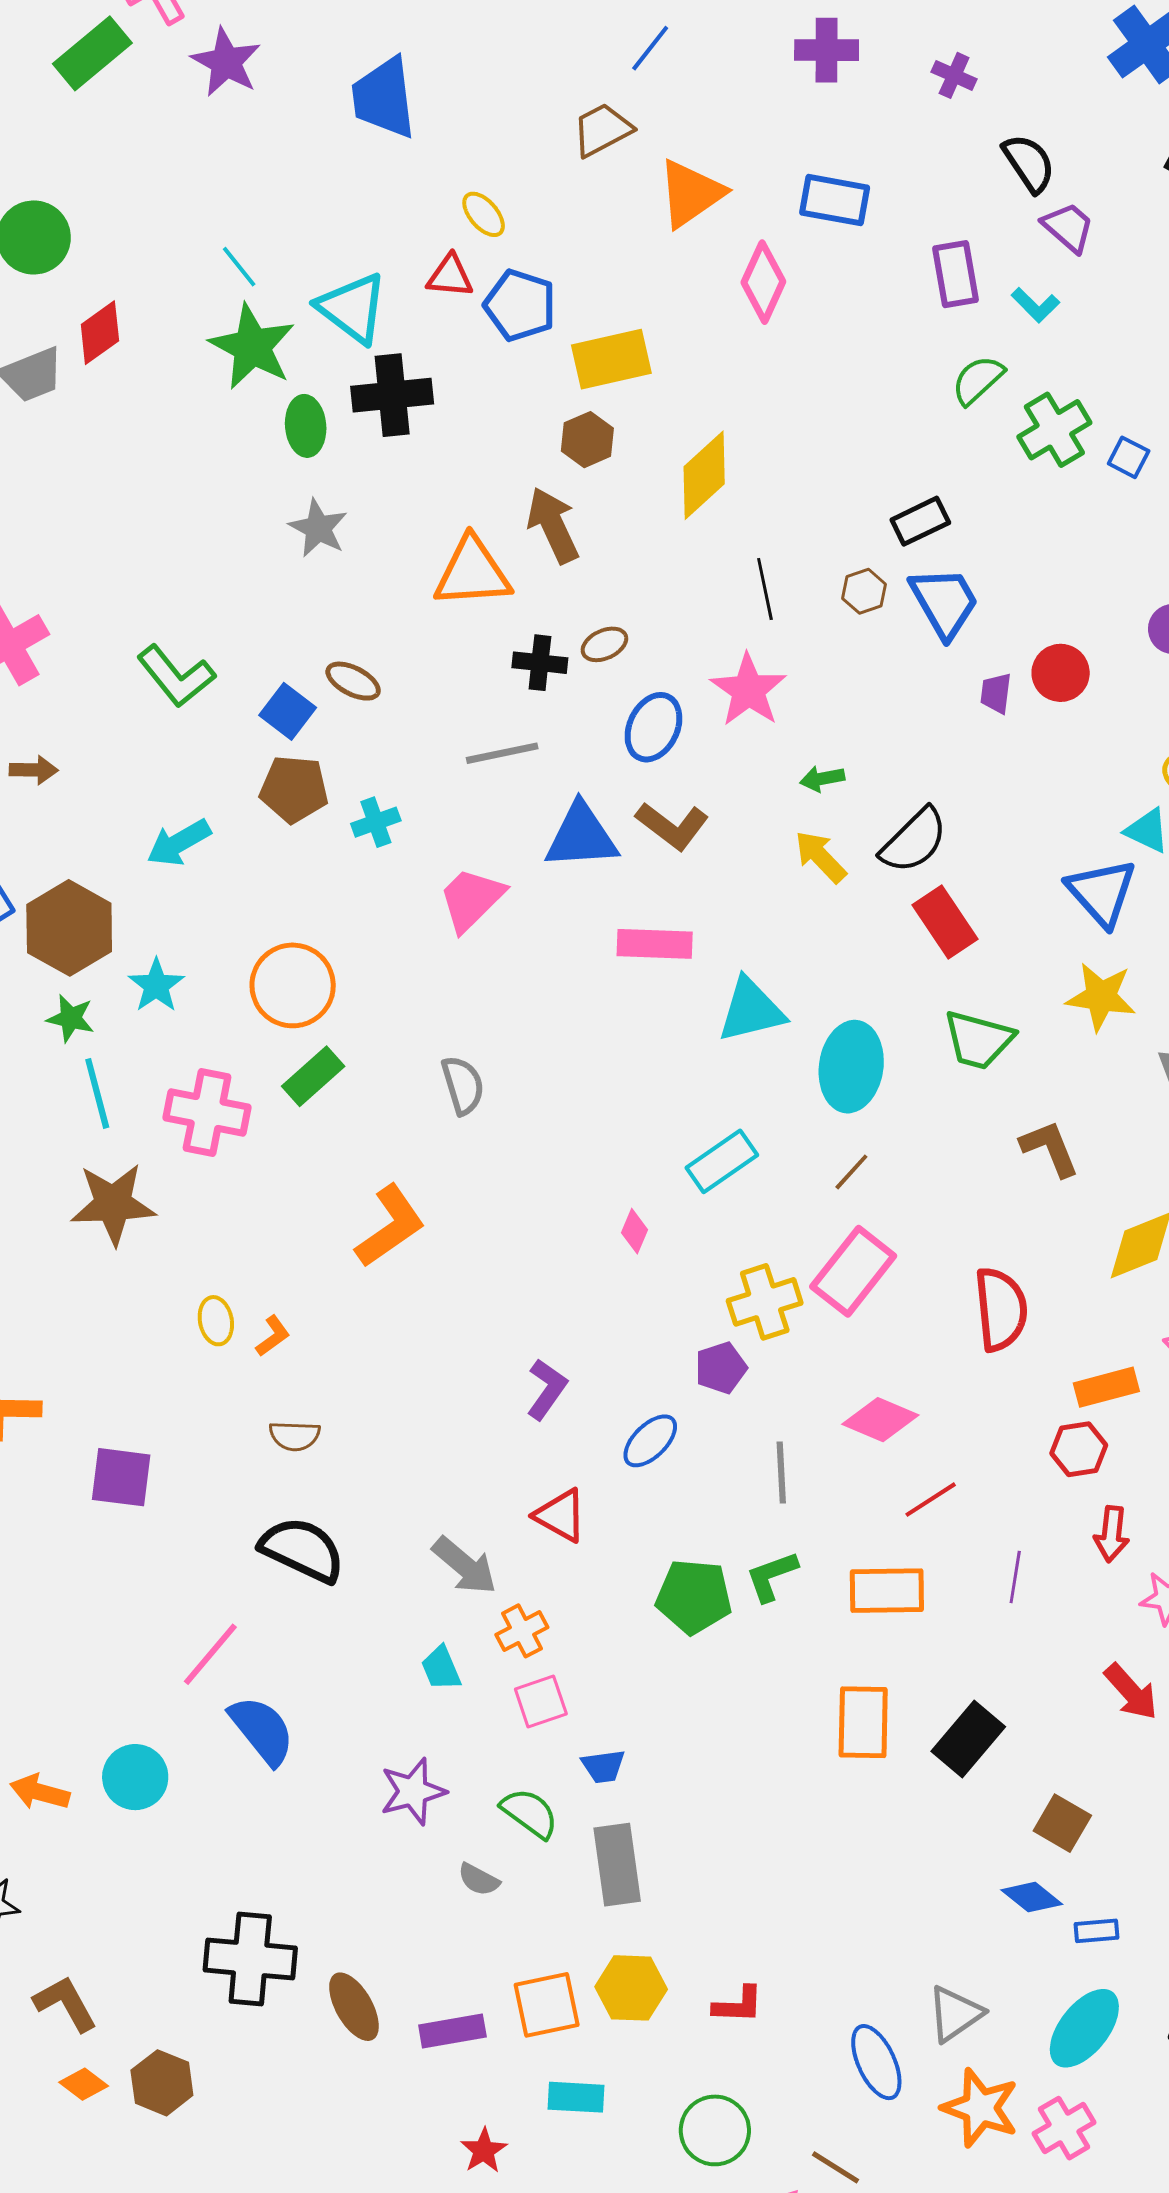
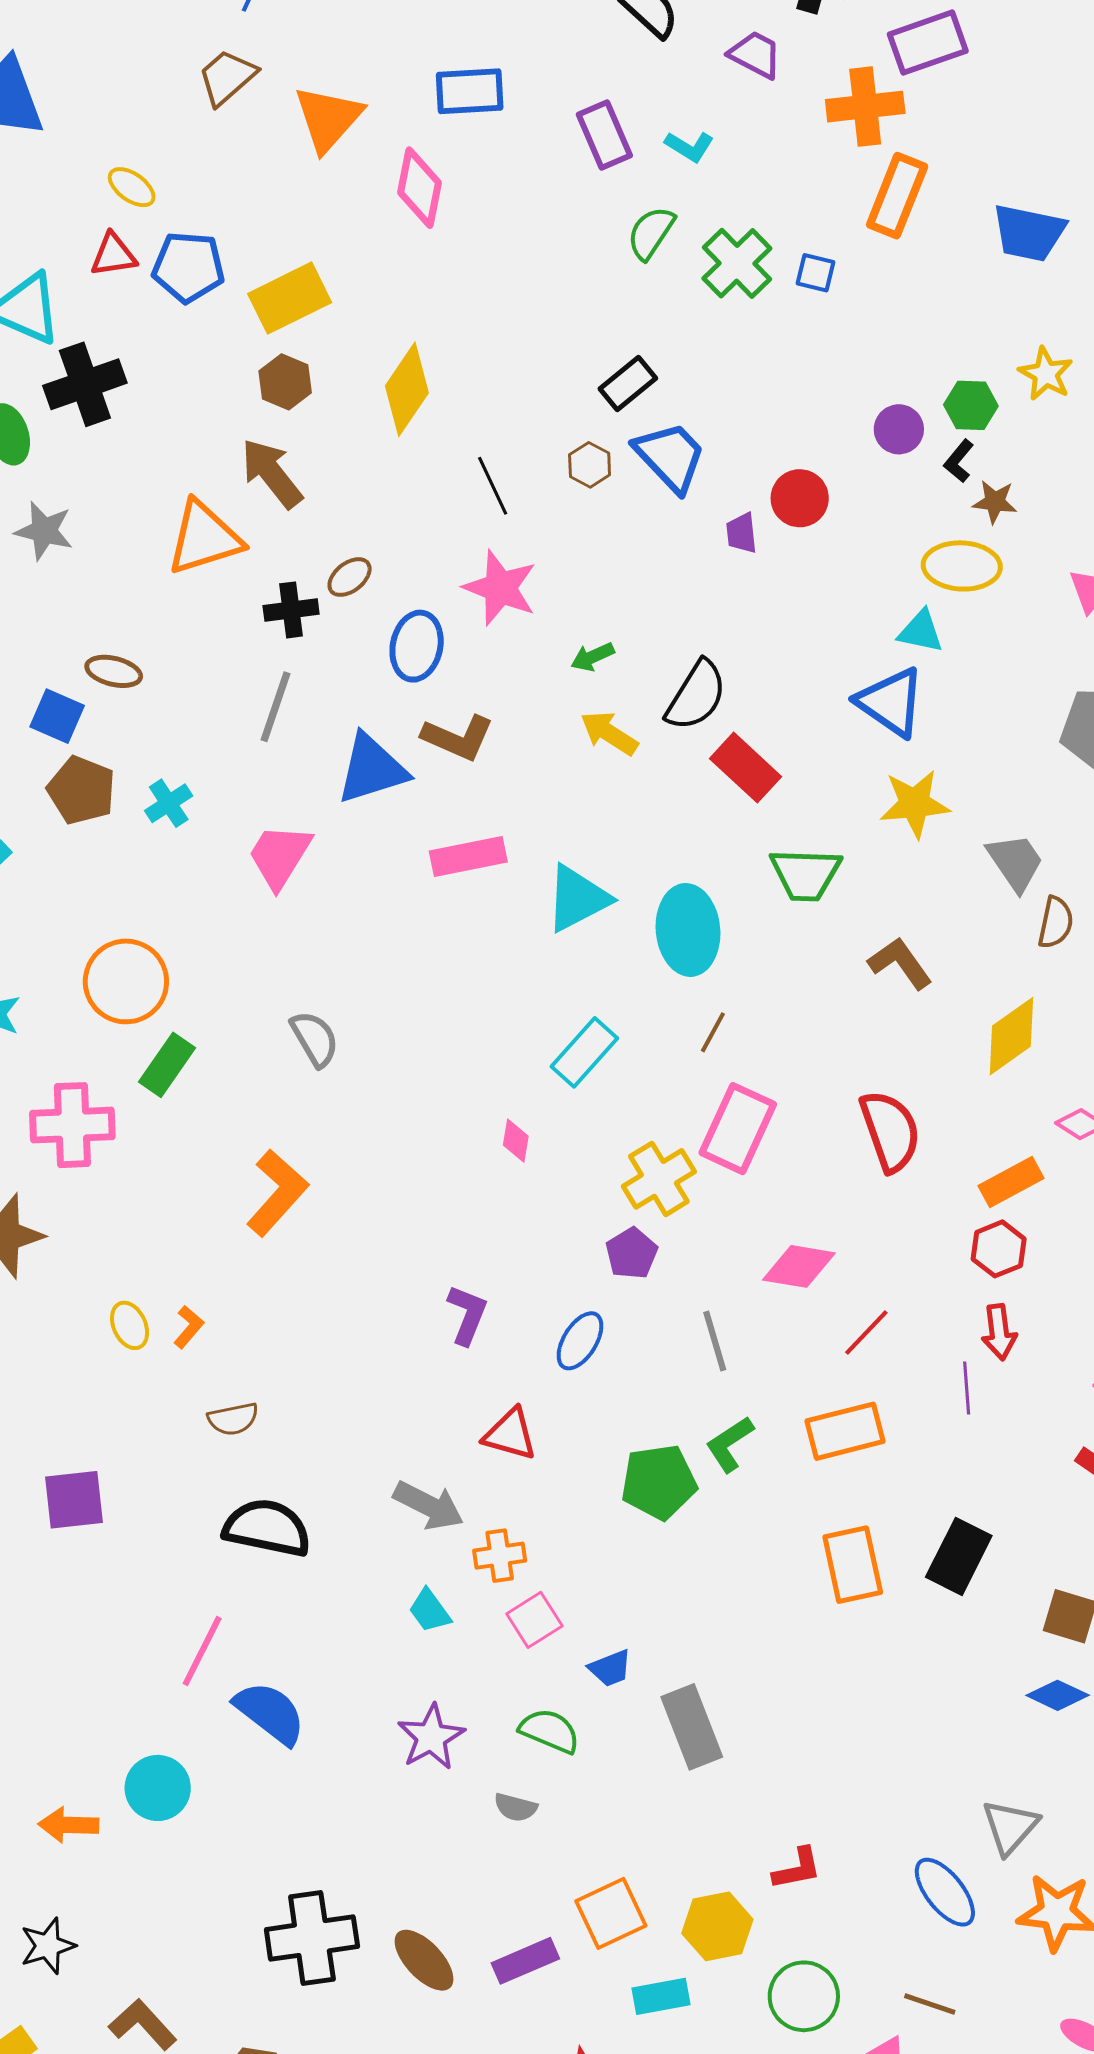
purple trapezoid: (1068, 227) -> (755, 55), moved
gray line: (502, 753) -> (275, 707), turned -46
brown pentagon: (294, 789) -> (81, 790), turned 30
red arrow: (1112, 1534) -> (999, 1332), moved
orange cross: (522, 1631) -> (500, 1556), turned 33
gray rectangle: (617, 1865) -> (692, 1727), moved
yellow hexagon: (631, 1988) -> (717, 1926), moved

